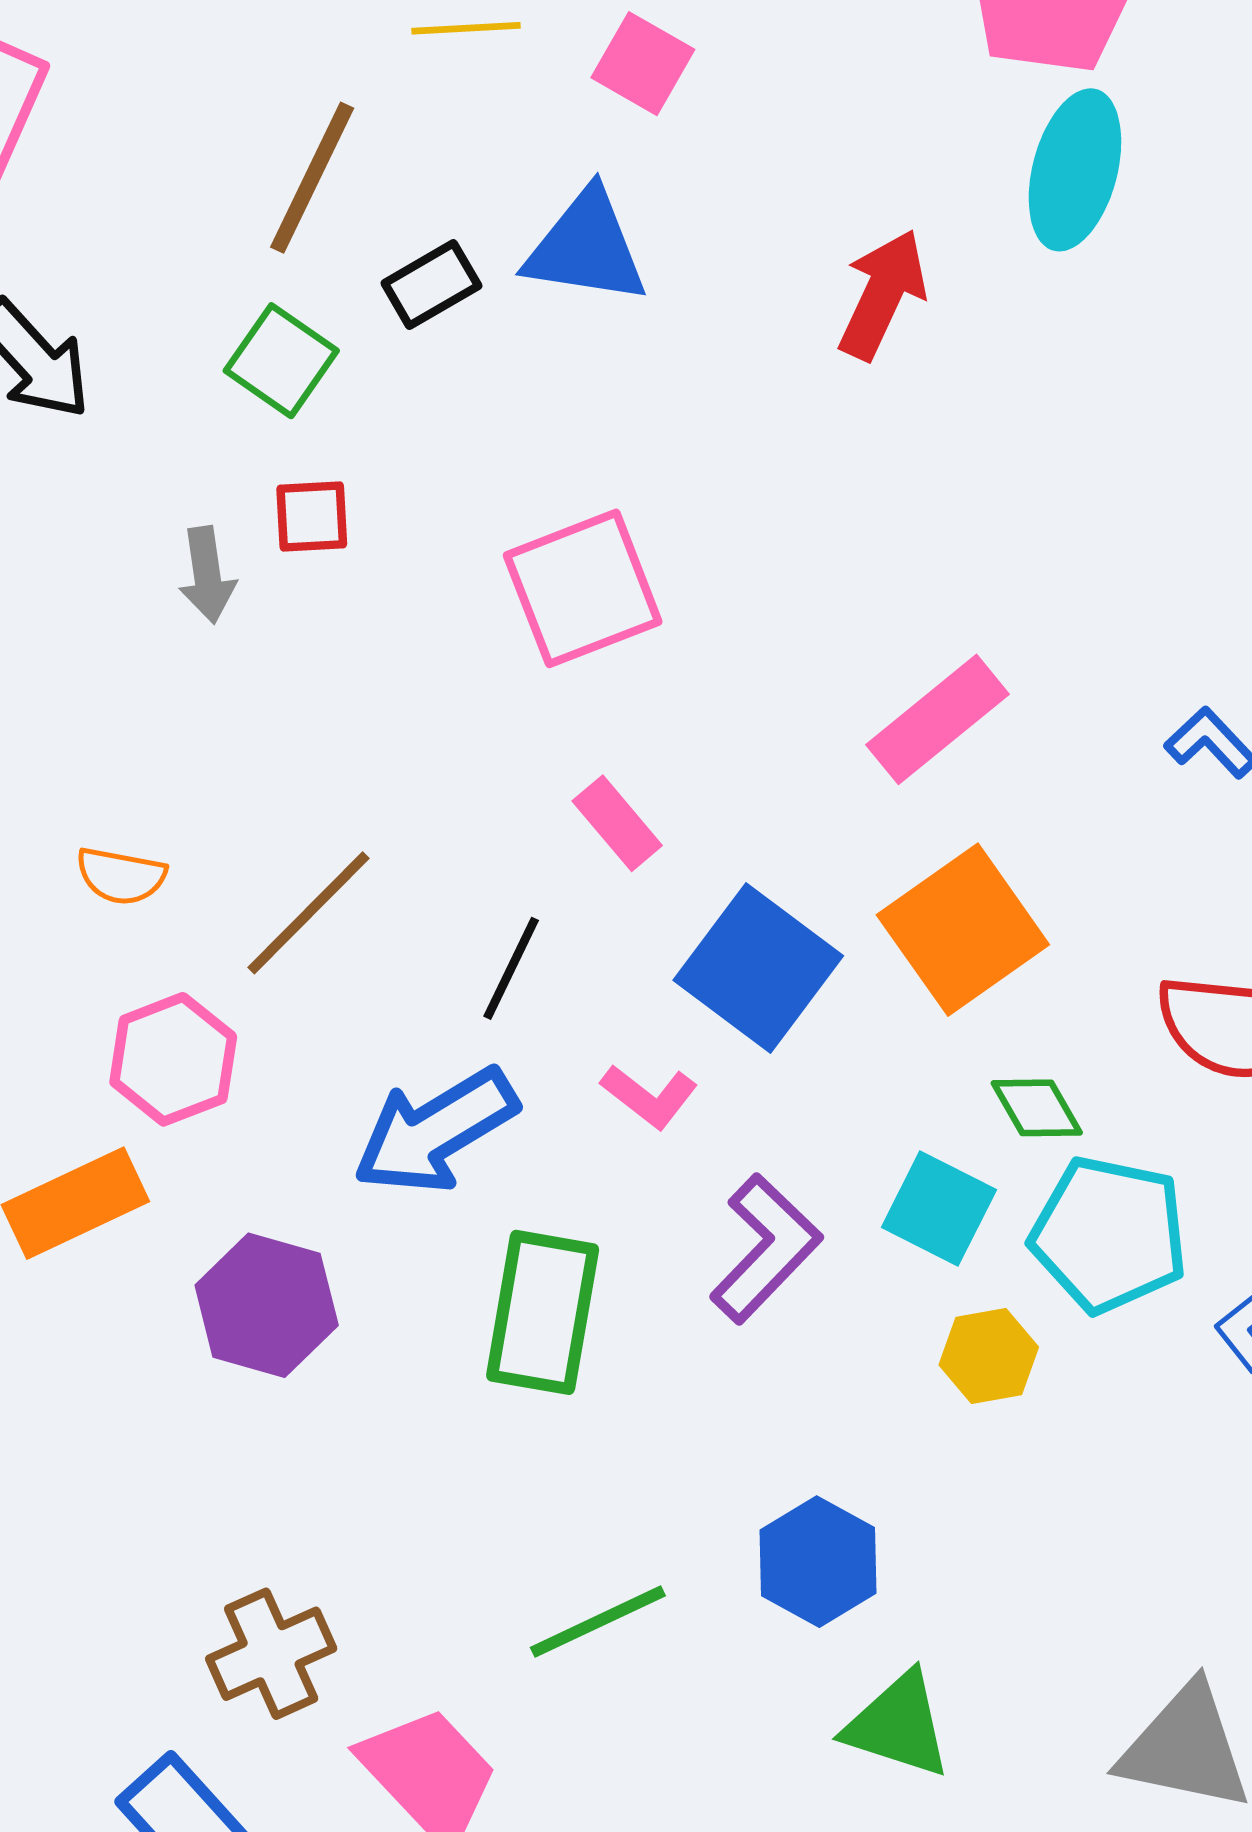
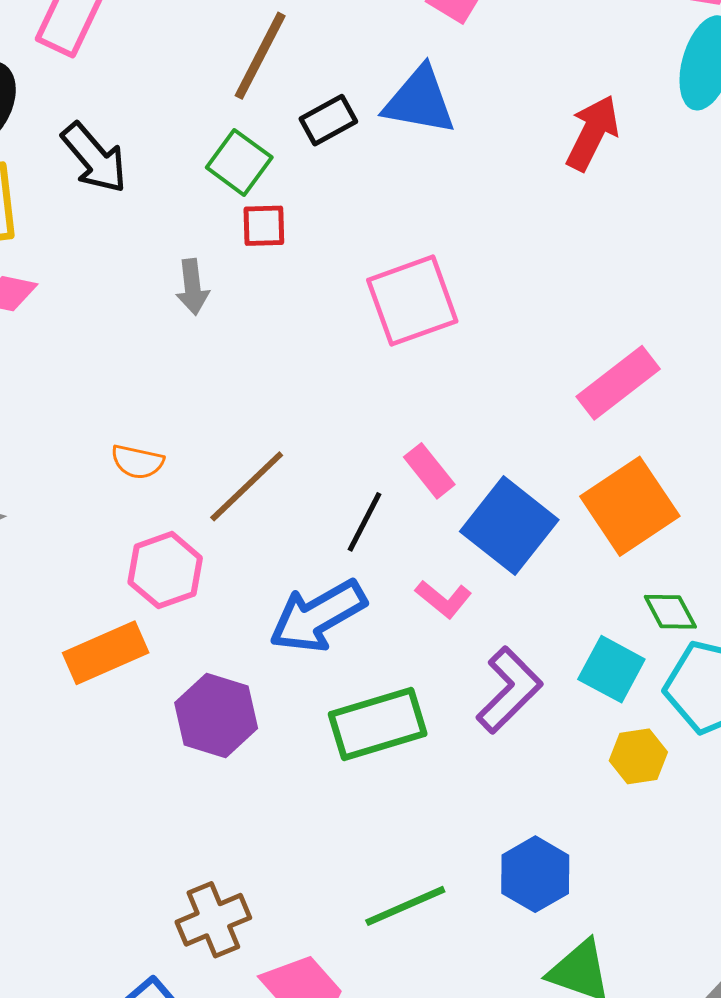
red square: (312, 517) -> (264, 226), moved
pink rectangle: (617, 823) -> (429, 471), moved
green rectangle: (543, 1312) -> (378, 724), turned 62

